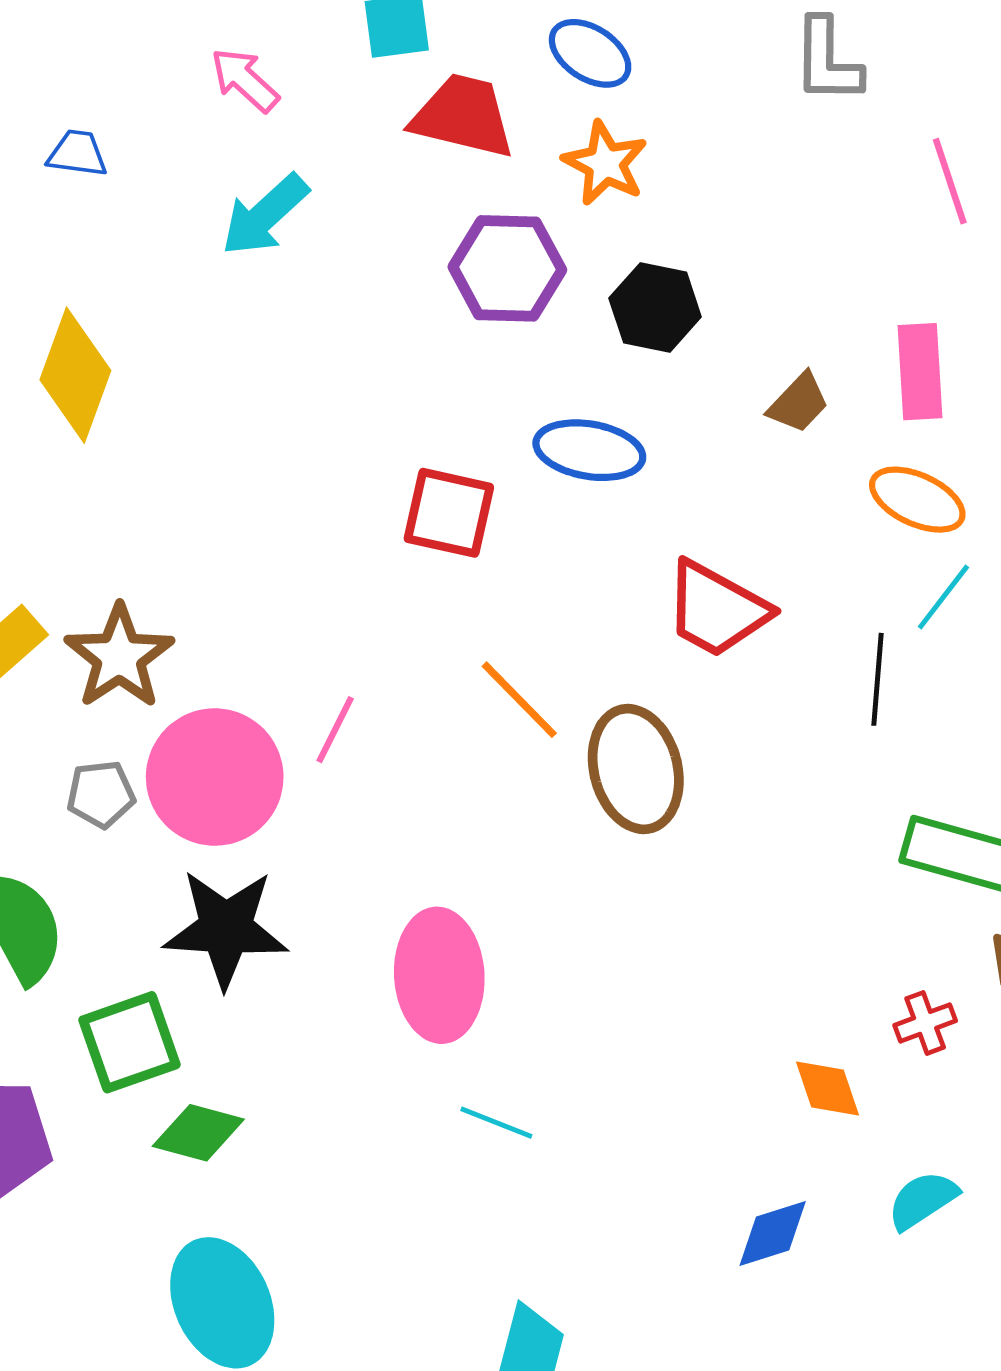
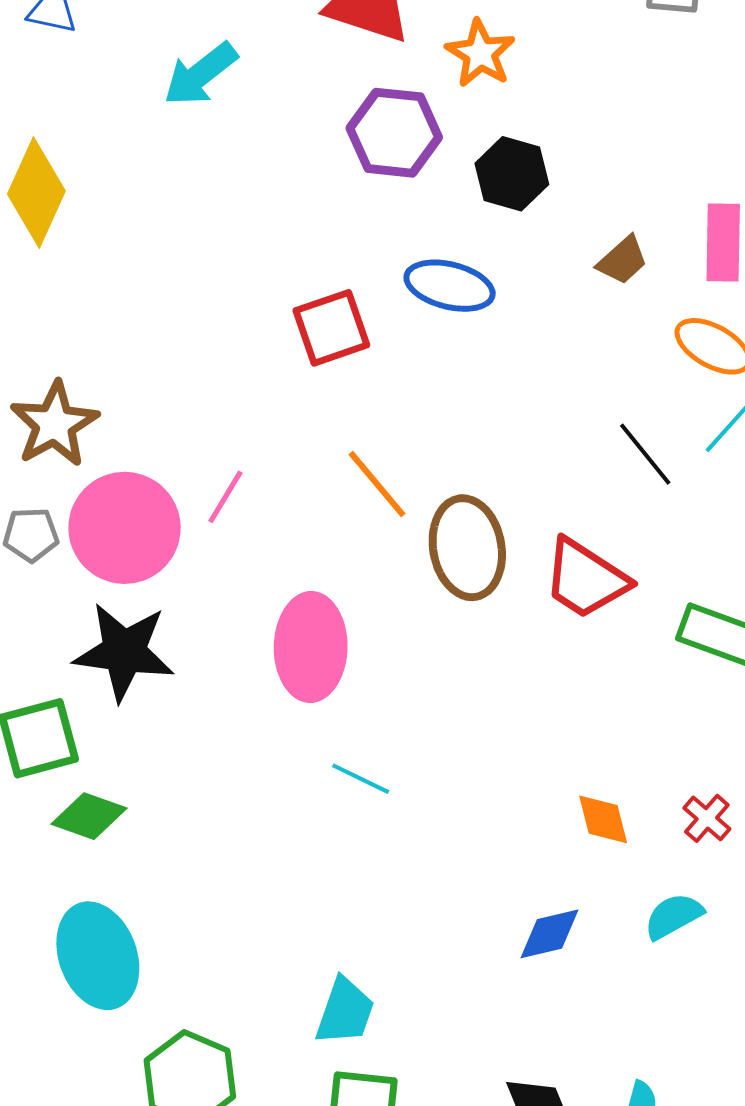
red square: (449, 513) -> (331, 328), turned -36
red trapezoid: (717, 609) -> (586, 579), moved
black line: (877, 679) -> (645, 454), moved, turned -48
pink ellipse: (439, 975) -> (311, 647), moved
red cross: (925, 1023) -> (707, 818), moved, turned -33
cyan line: (496, 1123) -> (361, 779), moved

